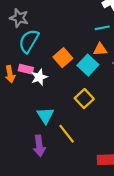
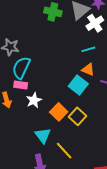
orange triangle: (100, 49) -> (88, 70), turned 32
orange square: (63, 58) -> (59, 112), moved
pink rectangle: (26, 69) -> (21, 85), moved

